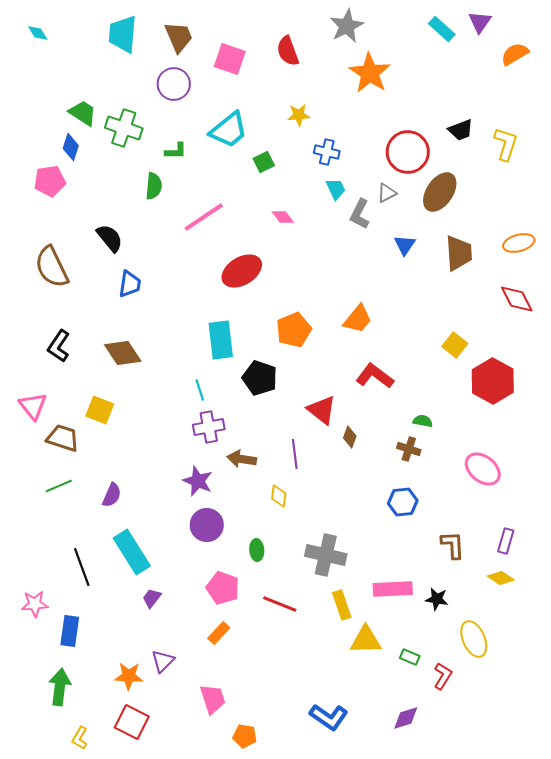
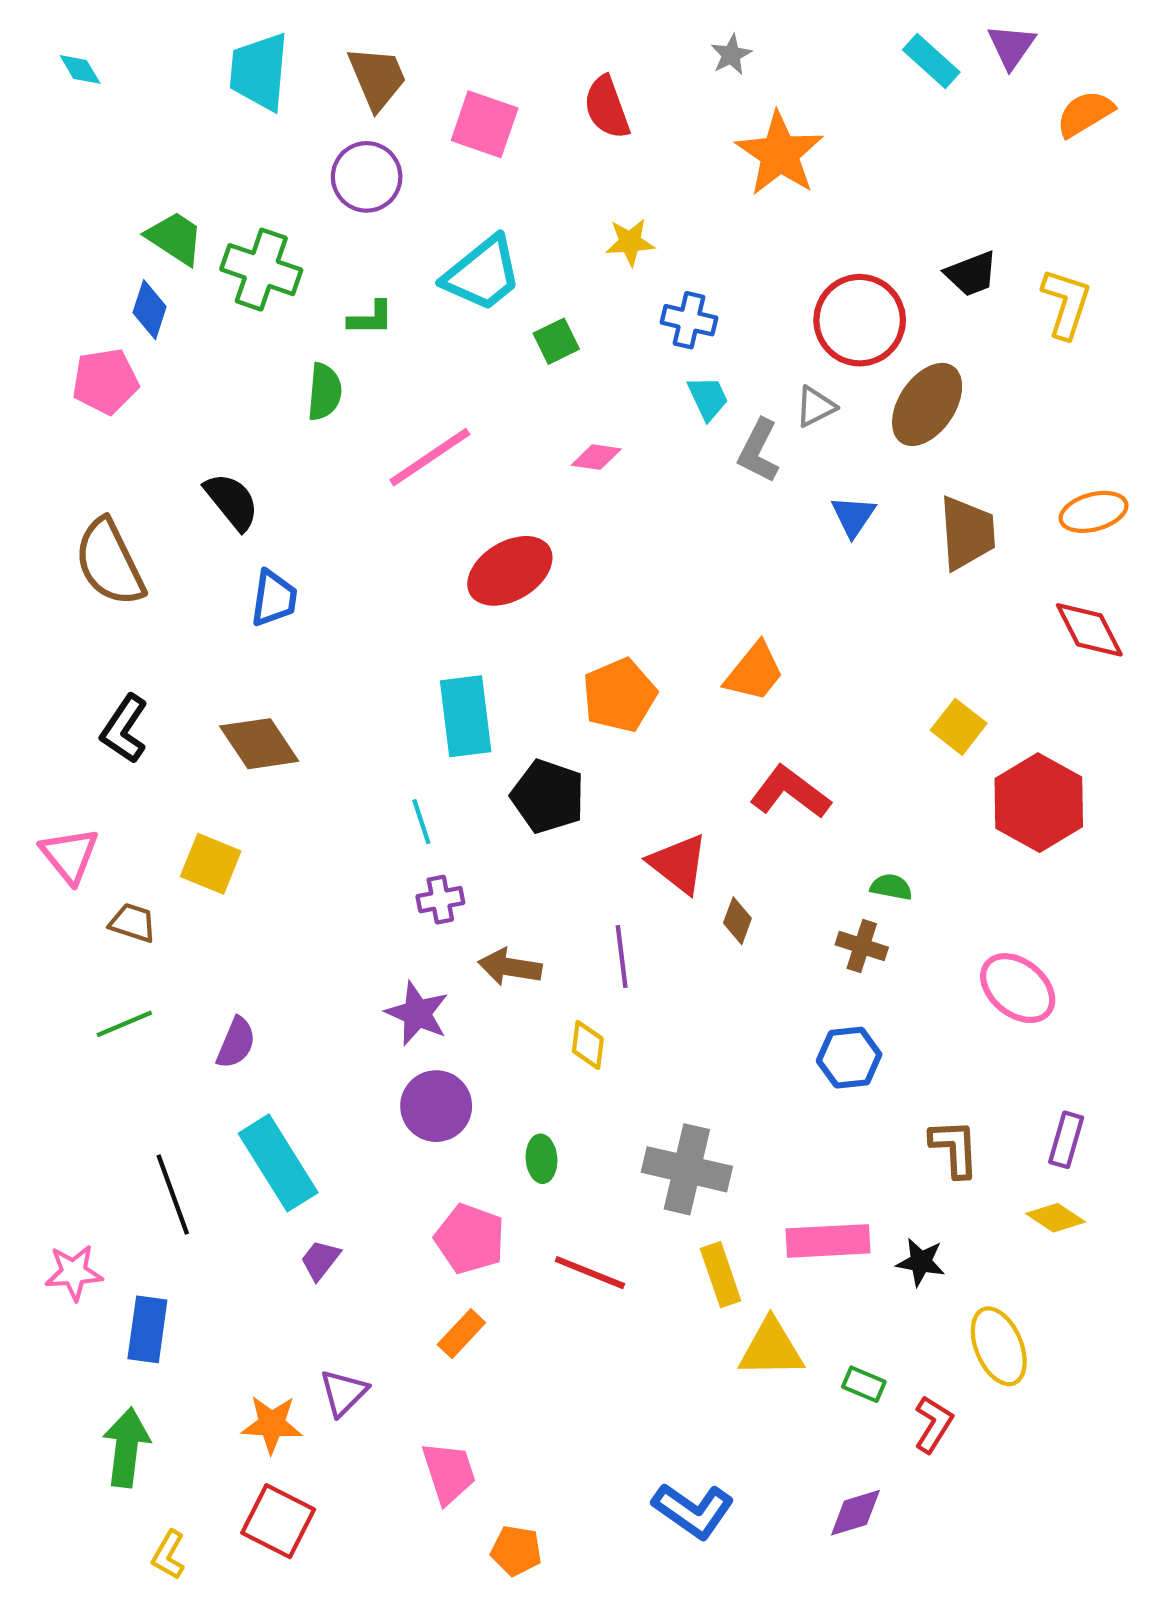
gray star: (347, 26) -> (731, 55), size x0.6
pink diamond: (283, 217) -> (596, 457), turned -45
purple cross: (209, 427) -> (440, 900), size x0.7
brown trapezoid: (63, 438) -> (133, 923), size x0.7

